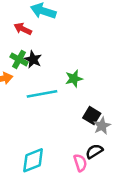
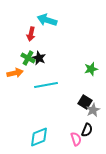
red arrow: (23, 29) -> (31, 34), turned -104
green star: (74, 79) -> (91, 69), moved
black semicircle: (94, 151) -> (87, 130), turned 144

